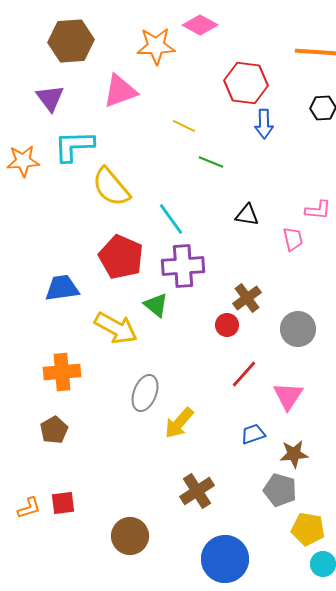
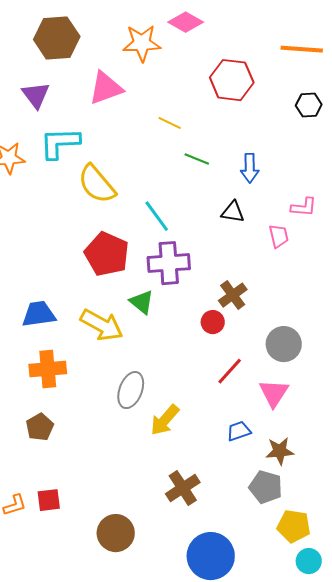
blue arrow: (264, 124) -> (250, 168), moved
blue trapezoid: (62, 288) -> (39, 314), moved
gray circle: (298, 329) -> (284, 344), moved

